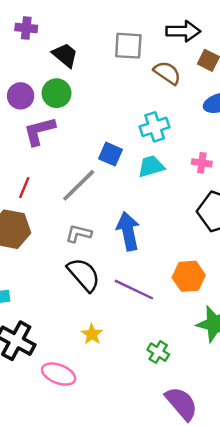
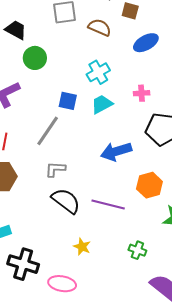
green circle: (57, 93) -> (35, 58), moved
blue arrow: (128, 231) -> (116, 151), moved, turned -84

